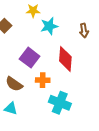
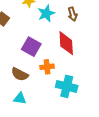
brown arrow: (84, 30) -> (73, 14), moved

